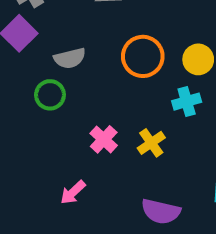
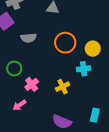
green circle: (50, 95) -> (14, 68), moved
pink cross: (104, 139) -> (32, 84), moved

